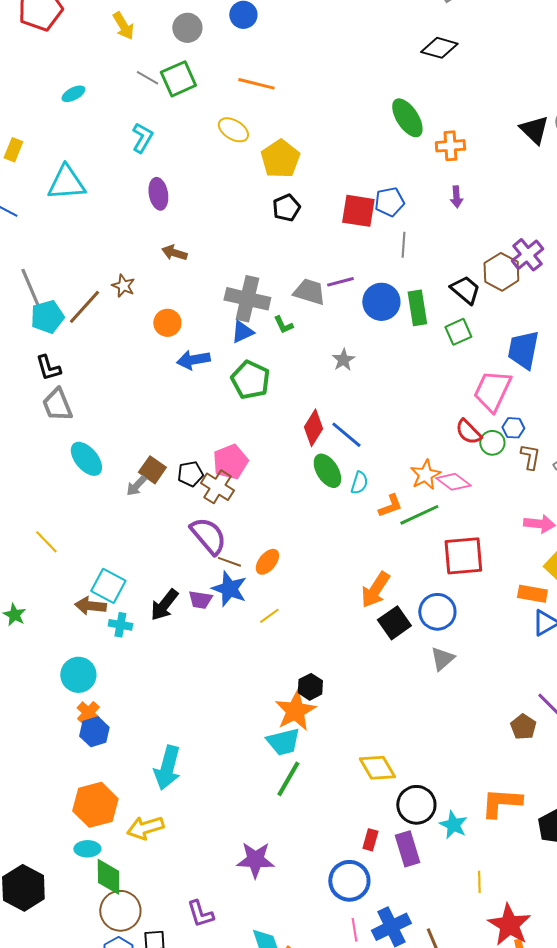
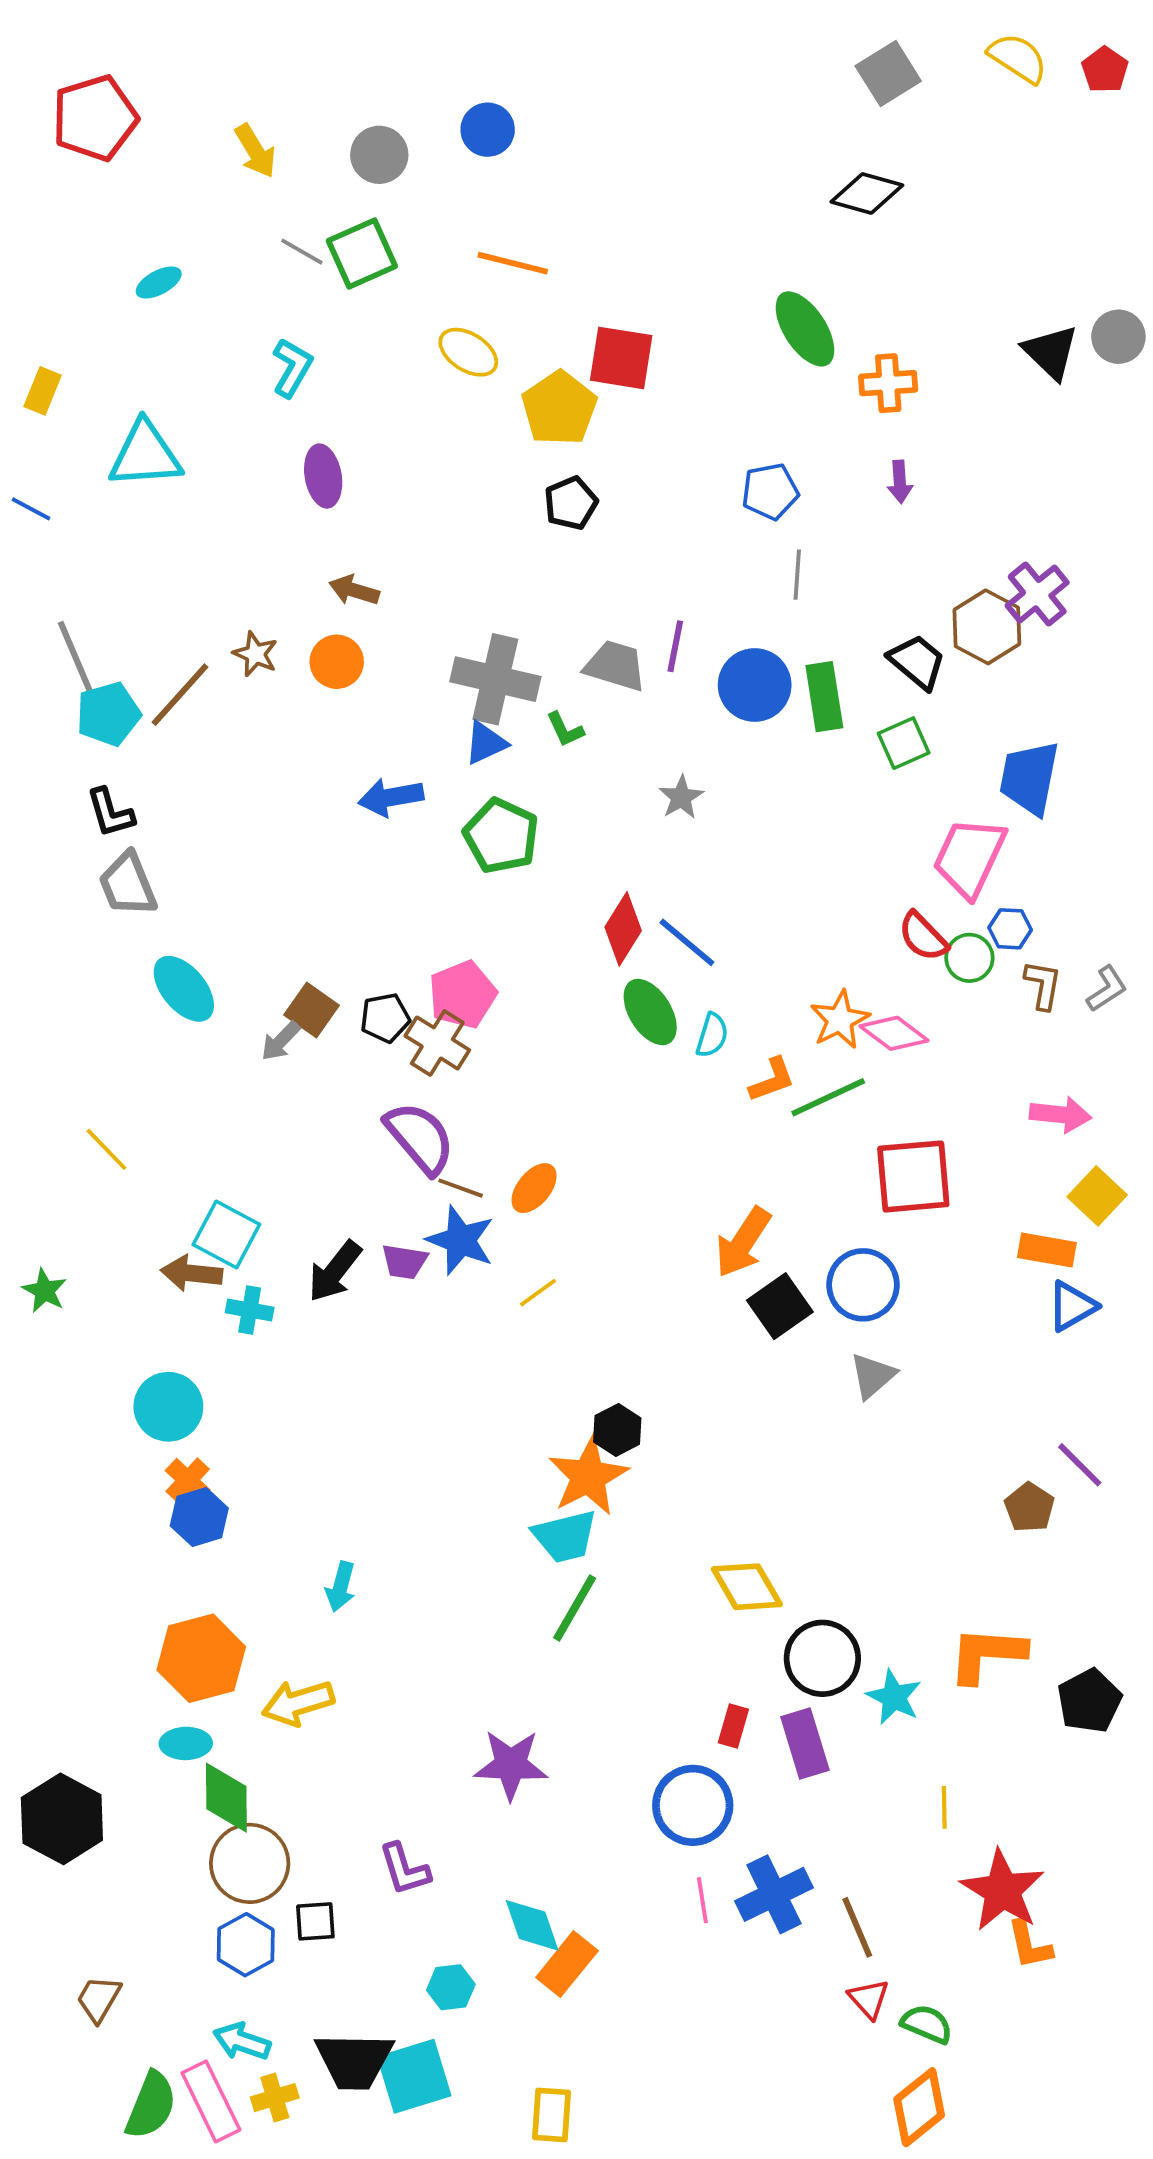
red square: (358, 211) -> (621, 358), moved
purple line: (340, 282) -> (675, 646), turned -64
orange circle: (167, 323) -> (337, 662), moved
cyan arrow: (167, 768) -> (341, 1587), size x0.6

